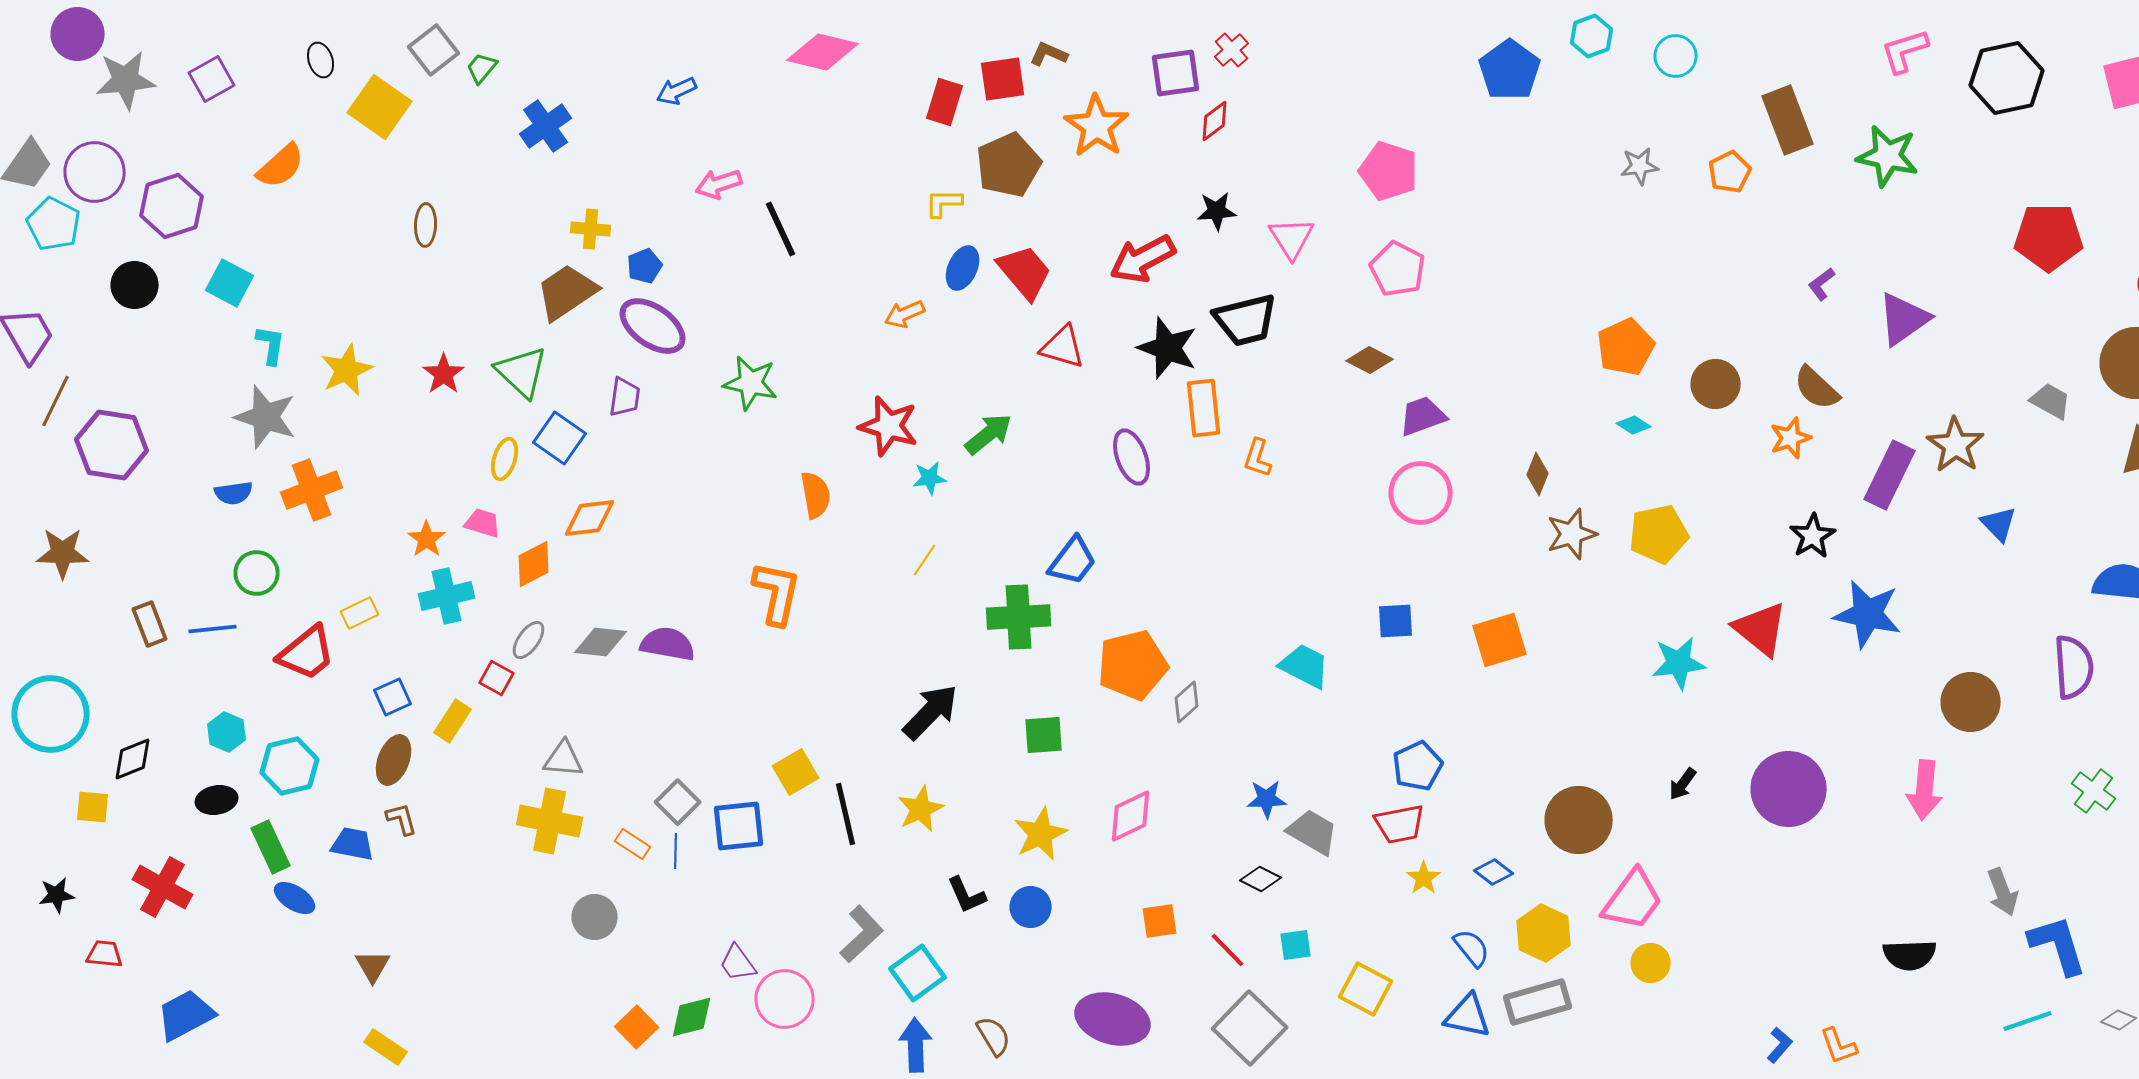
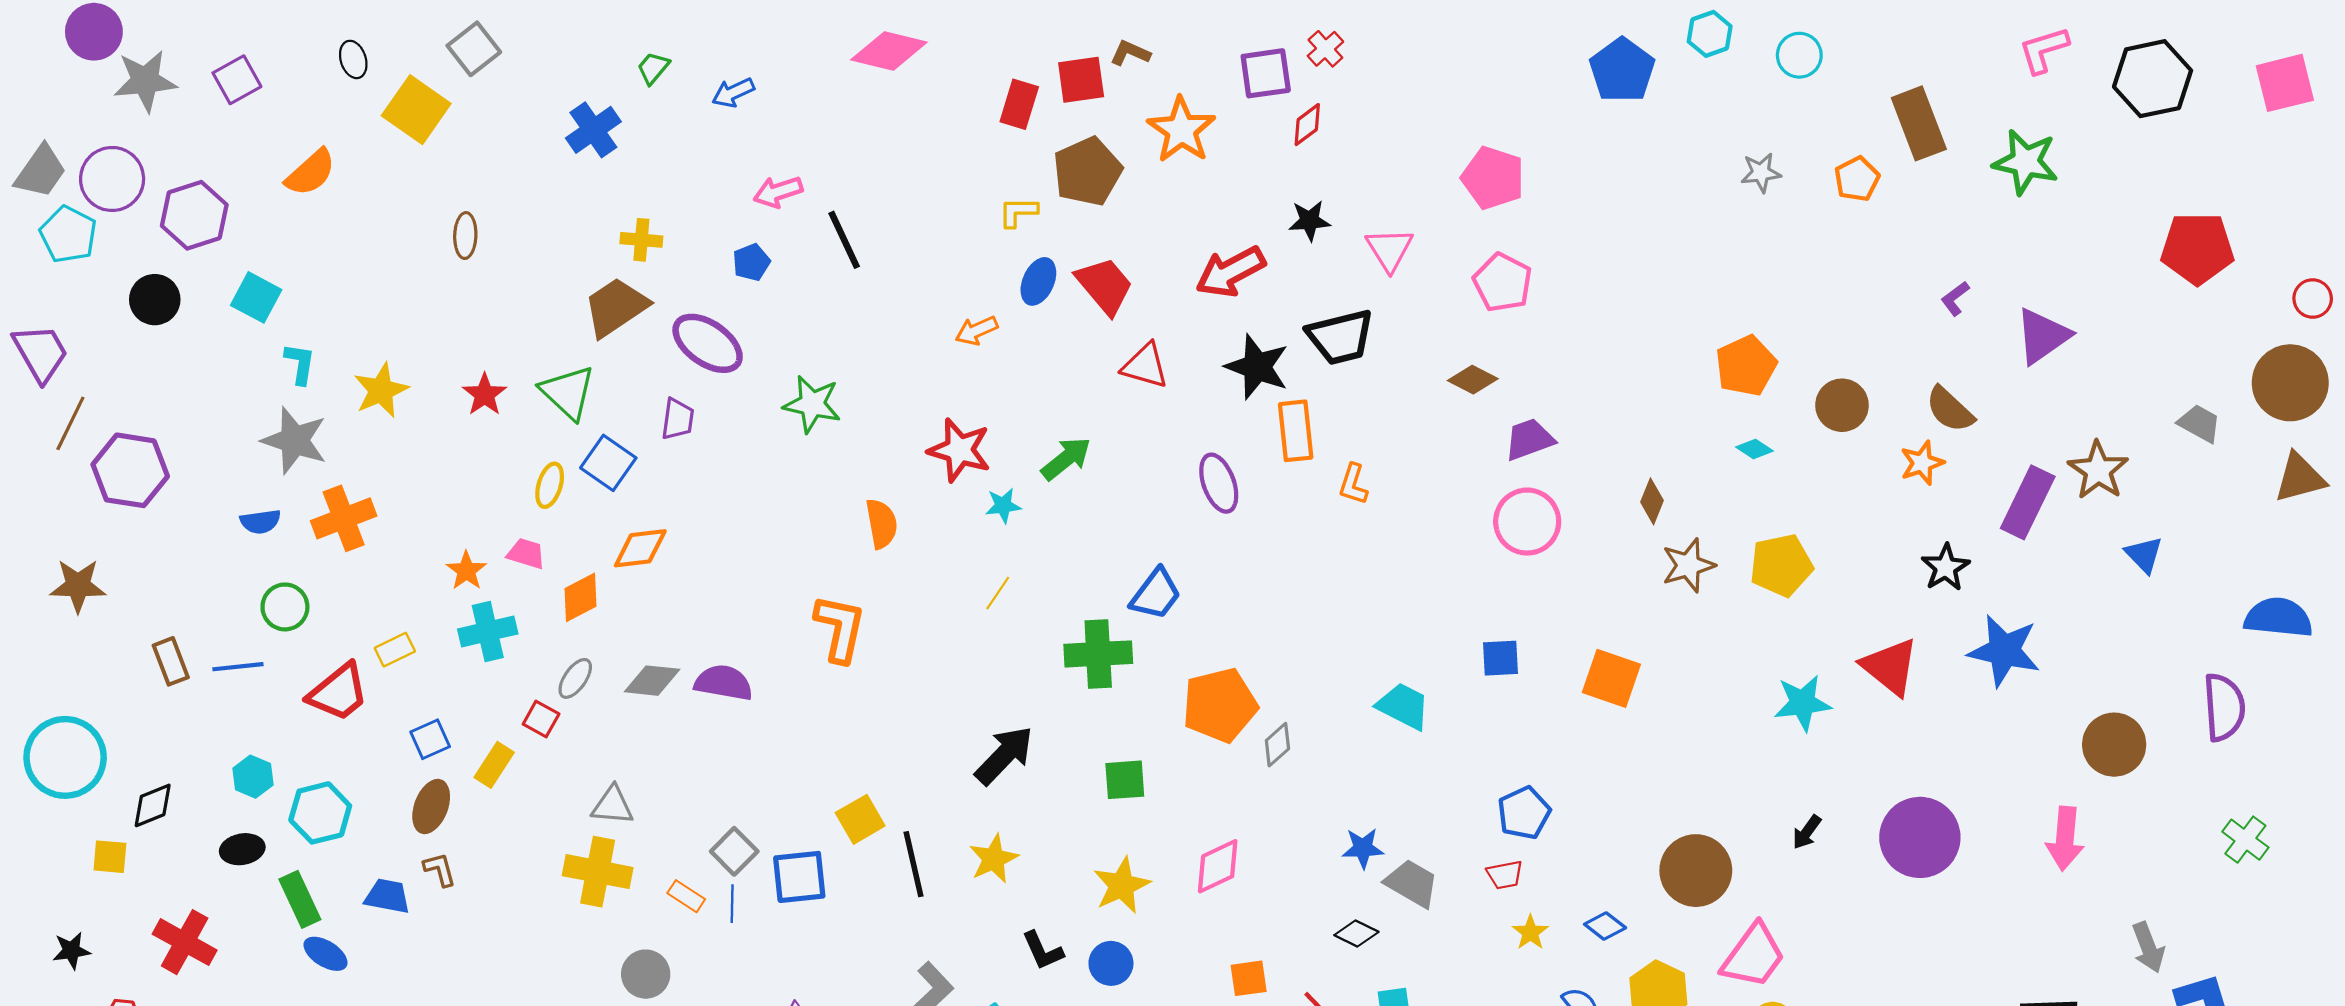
green trapezoid: (482, 68) -> (653, 68), moved
blue pentagon: (645, 266) -> (751, 262), moved
orange square: (1500, 640) -> (1611, 678), turned 36
red trapezoid: (1400, 824) -> (1505, 875), size x0.7

